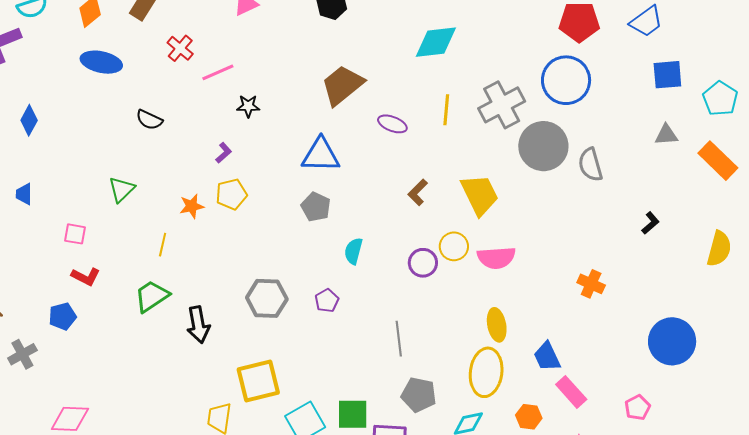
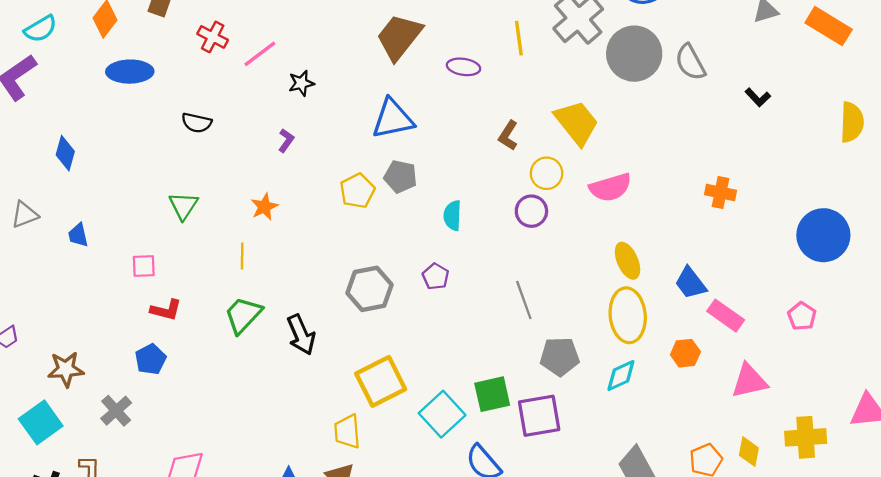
yellow pentagon: (231, 194) -> (357, 191), moved
black L-shape: (650, 223) -> (758, 97), moved, turned 100
yellow circle: (454, 246) -> (547, 173), moved

